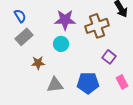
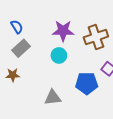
brown star: (38, 63) -> (13, 75), moved
blue pentagon: (88, 83) -> (87, 83), moved

